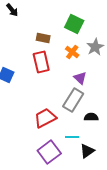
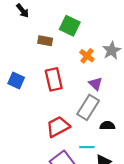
green square: (74, 24) -> (70, 26), moved
brown rectangle: (43, 38) -> (45, 41), moved
red rectangle: (41, 62) -> (54, 79), moved

